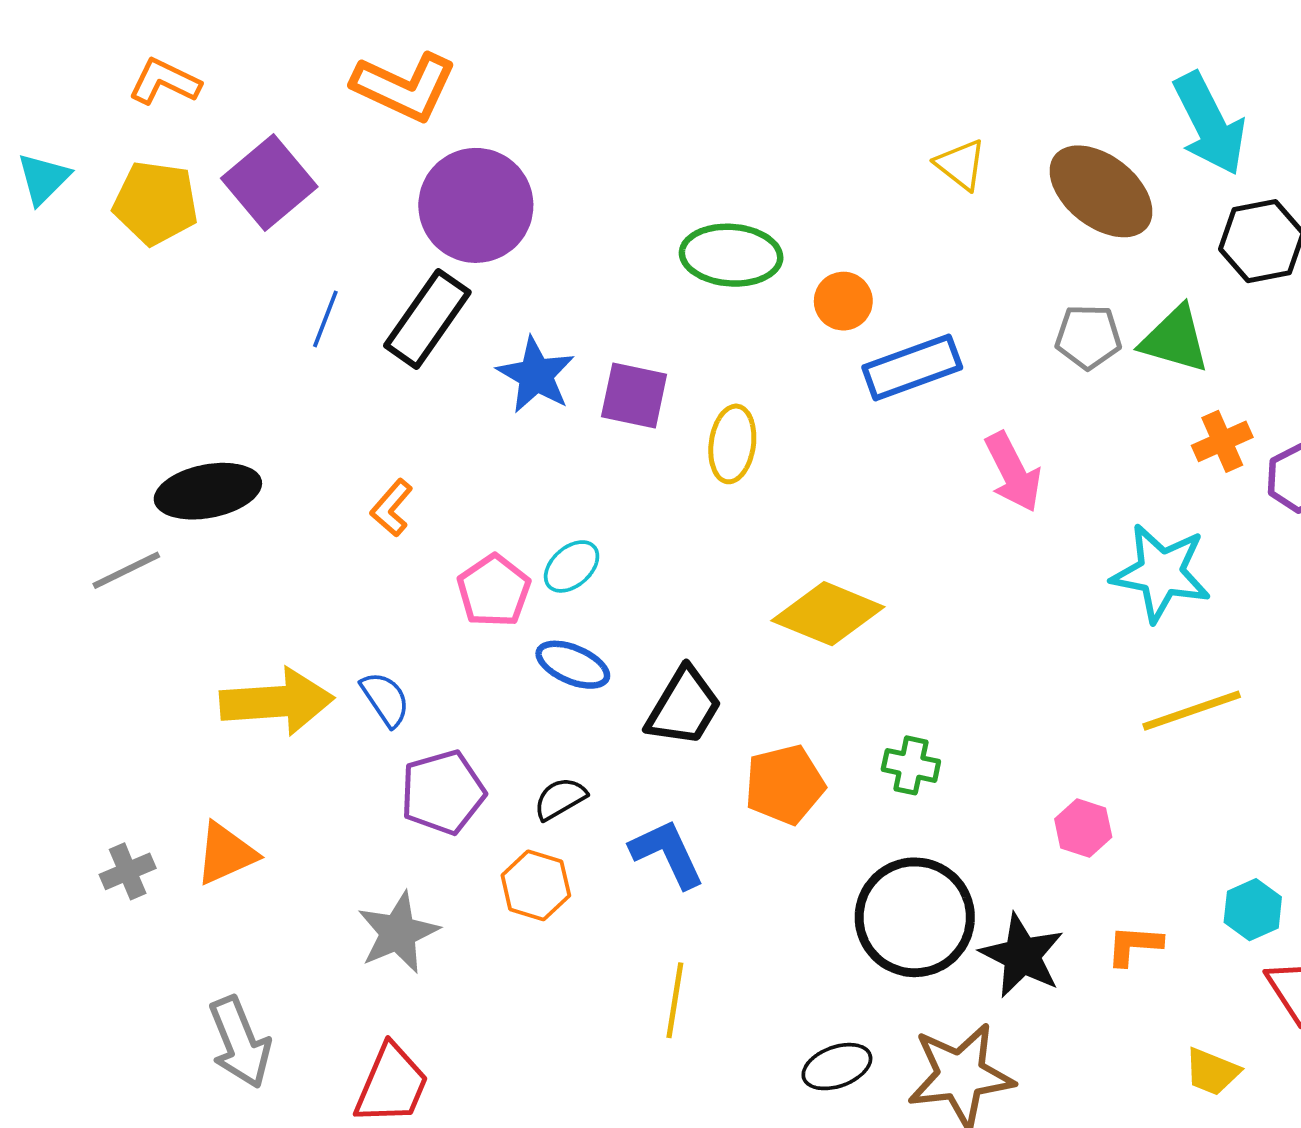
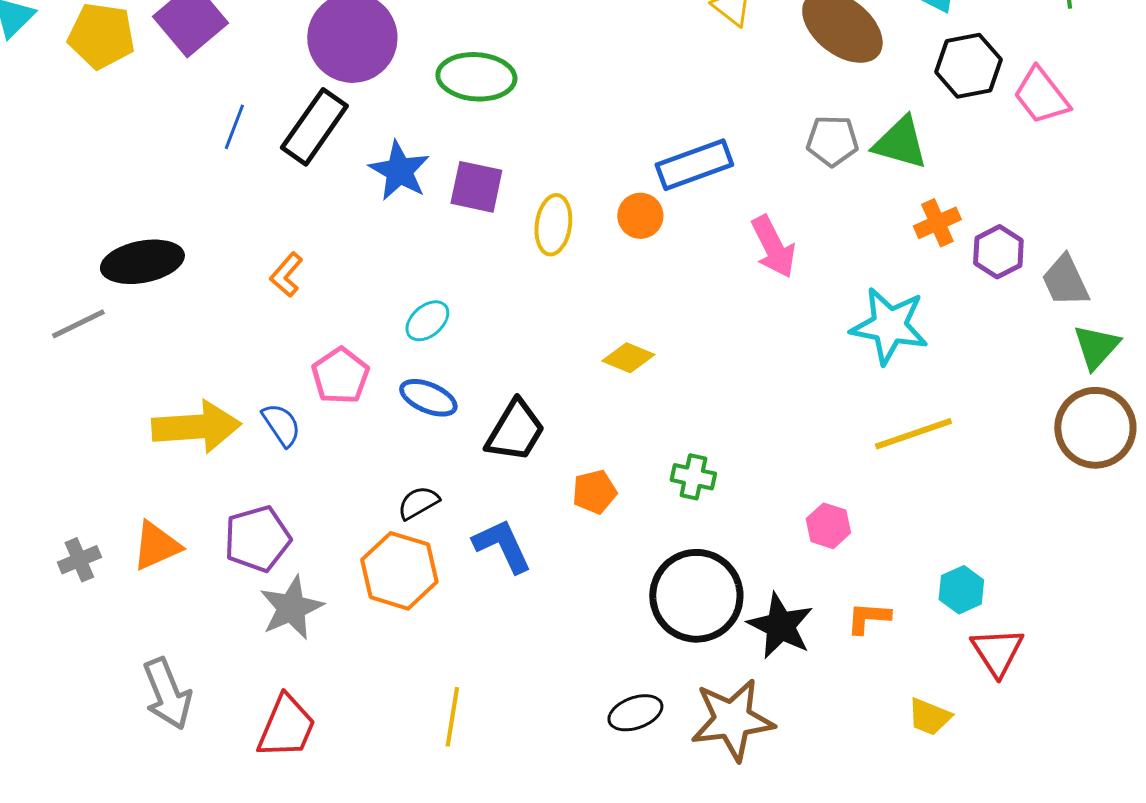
green ellipse: (731, 255) -> (476, 77), moved
orange circle: (843, 301) -> (640, 216), moved
pink pentagon: (494, 591) -> (340, 376), moved
yellow diamond: (828, 614) -> (628, 358), size x0.6
orange pentagon: (785, 785) -> (594, 492), size x0.7
purple pentagon: (443, 792) -> (257, 539), moved
orange hexagon: (536, 885) -> (399, 571), size x1.4
yellow line: (675, 1000) -> (452, 717), moved

